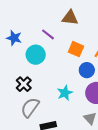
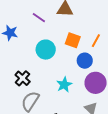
purple line: (48, 34) -> (39, 18), moved
cyan circle: (36, 55) -> (46, 50), moved

